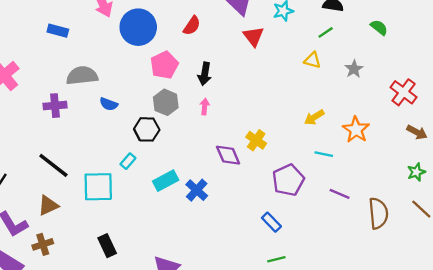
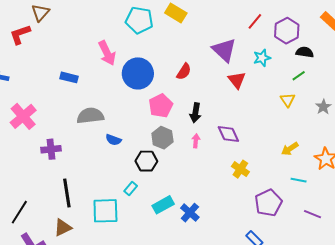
yellow triangle: (312, 60) -> (288, 100), turned 42
purple cross: (55, 106) -> (51, 149), moved
purple diamond: (228, 155) -> (228, 134), moved
black line: (53, 165) -> (67, 193), turned 44

